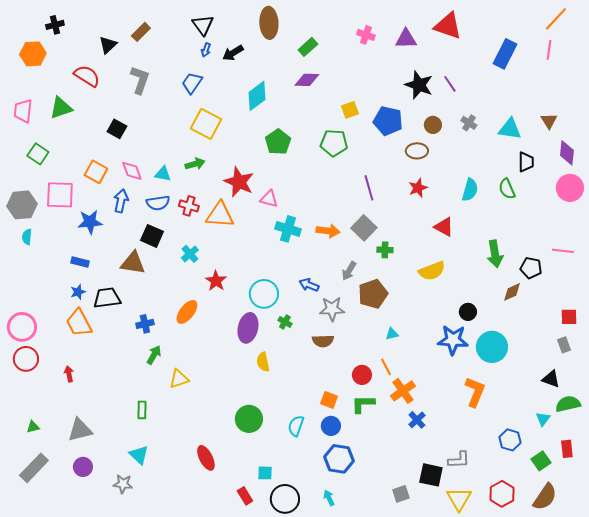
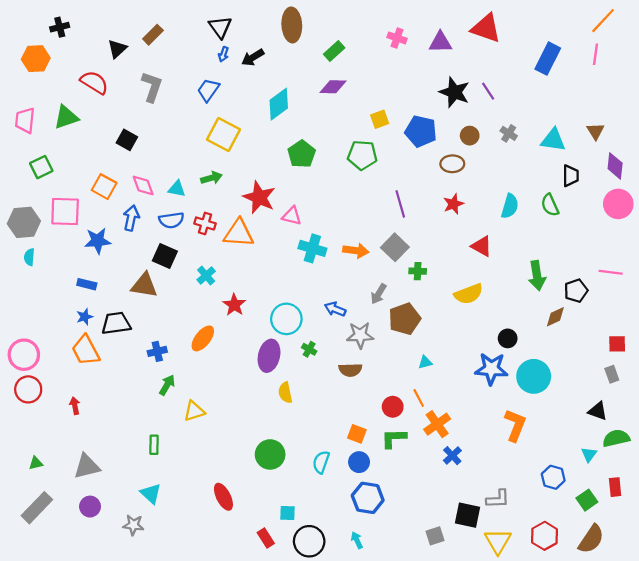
green square: (38, 154) -> (41, 167), turned 30
black pentagon: (531, 268) -> (576, 291), turned -30

